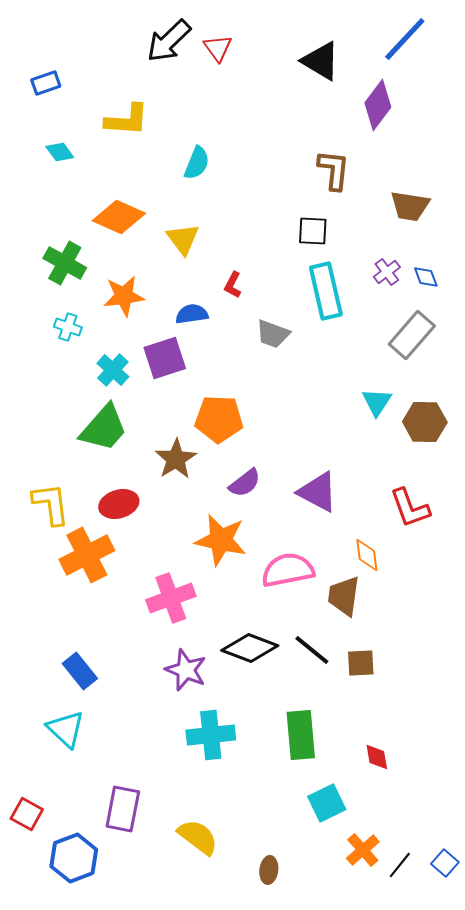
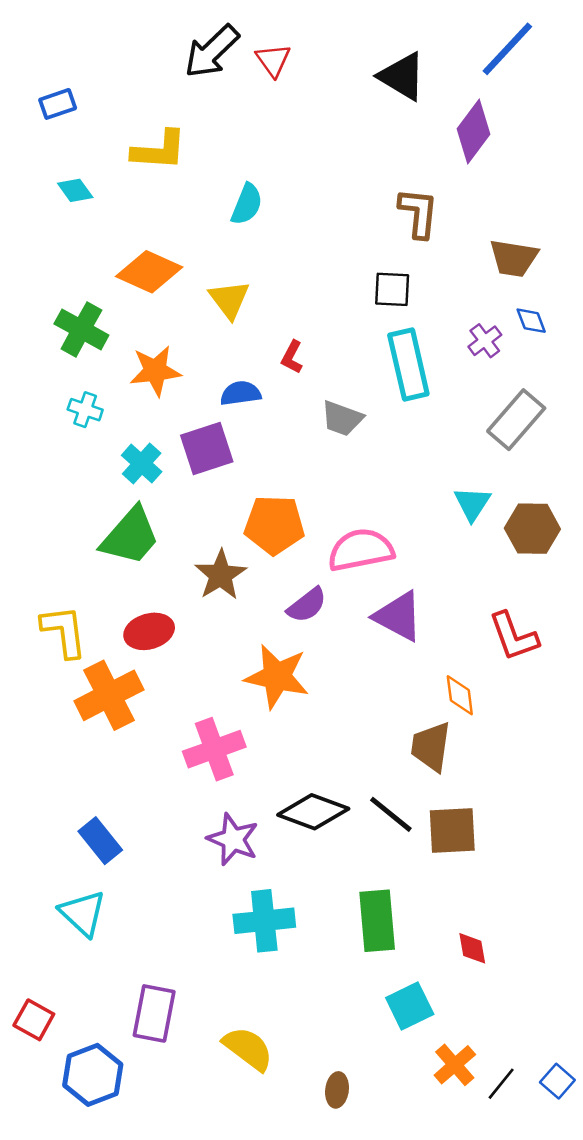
blue diamond: (426, 277) -> (531, 321), moved
pink semicircle: (288, 570) -> (361, 550), moved
brown square: (361, 663) -> (452, 831), size x1.4

